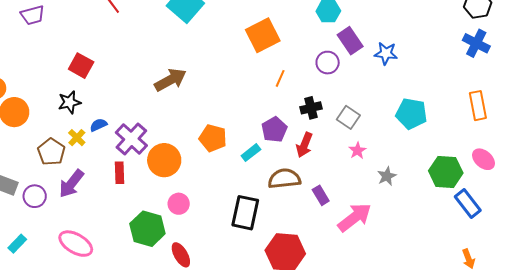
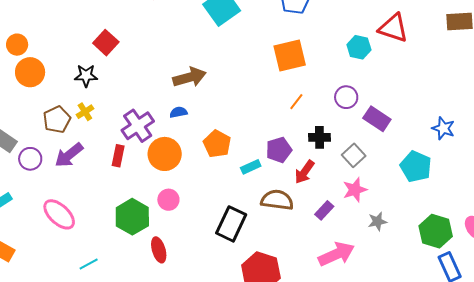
purple rectangle: (350, 41) -> (377, 119), moved, turned -36
blue star: (386, 53) -> (443, 128), moved
blue semicircle: (98, 125) -> (178, 112), moved
pink star: (357, 151) -> (355, 190), size x1.4
purple rectangle: (321, 195) -> (324, 210), moved, turned 60

